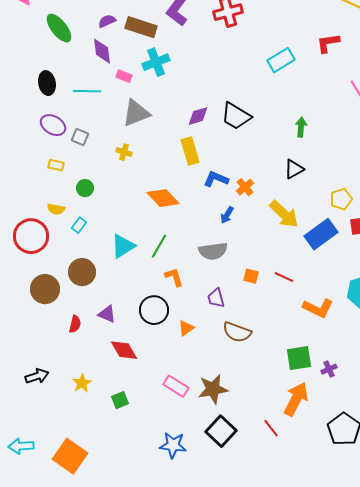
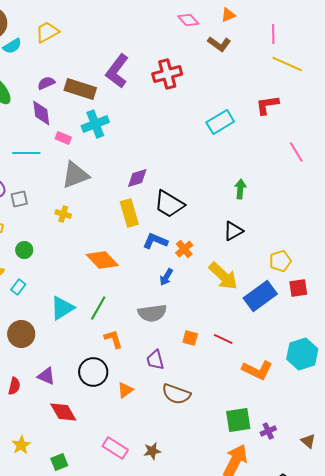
black trapezoid: (236, 116) -> (169, 204), moved
gray square: (80, 137) -> (19, 199), turned -36
brown star: (213, 389) -> (152, 451), size x0.6

